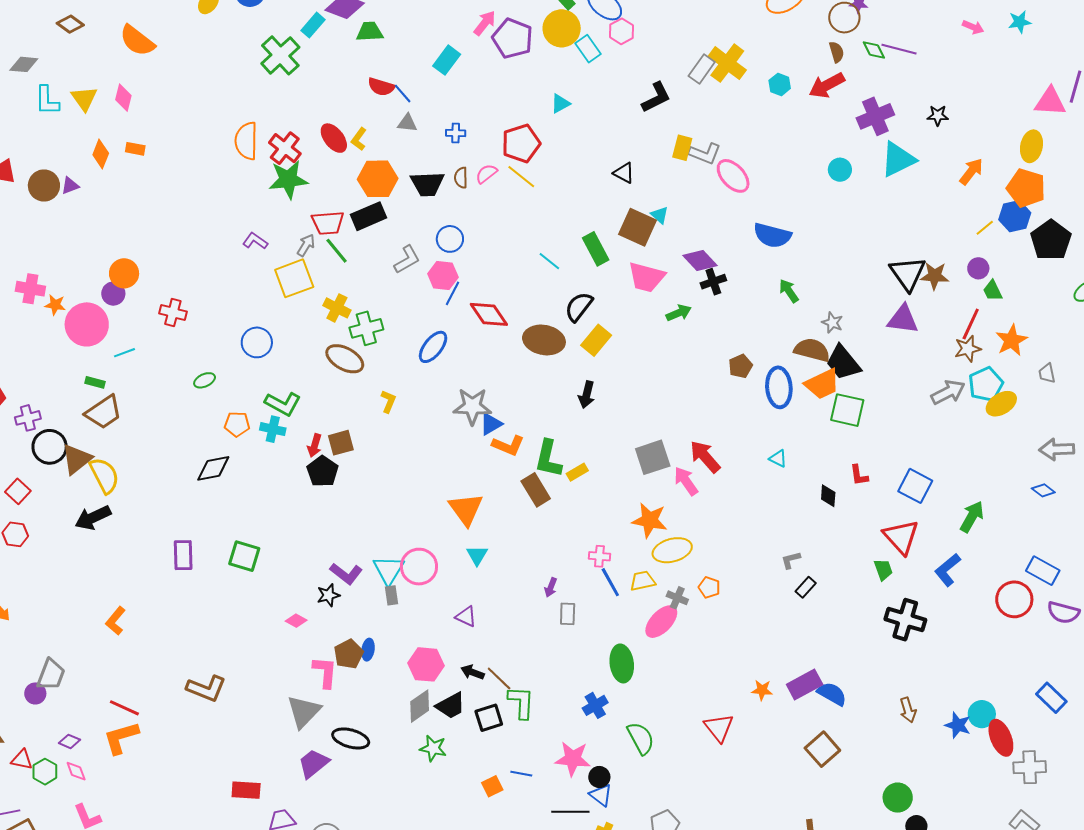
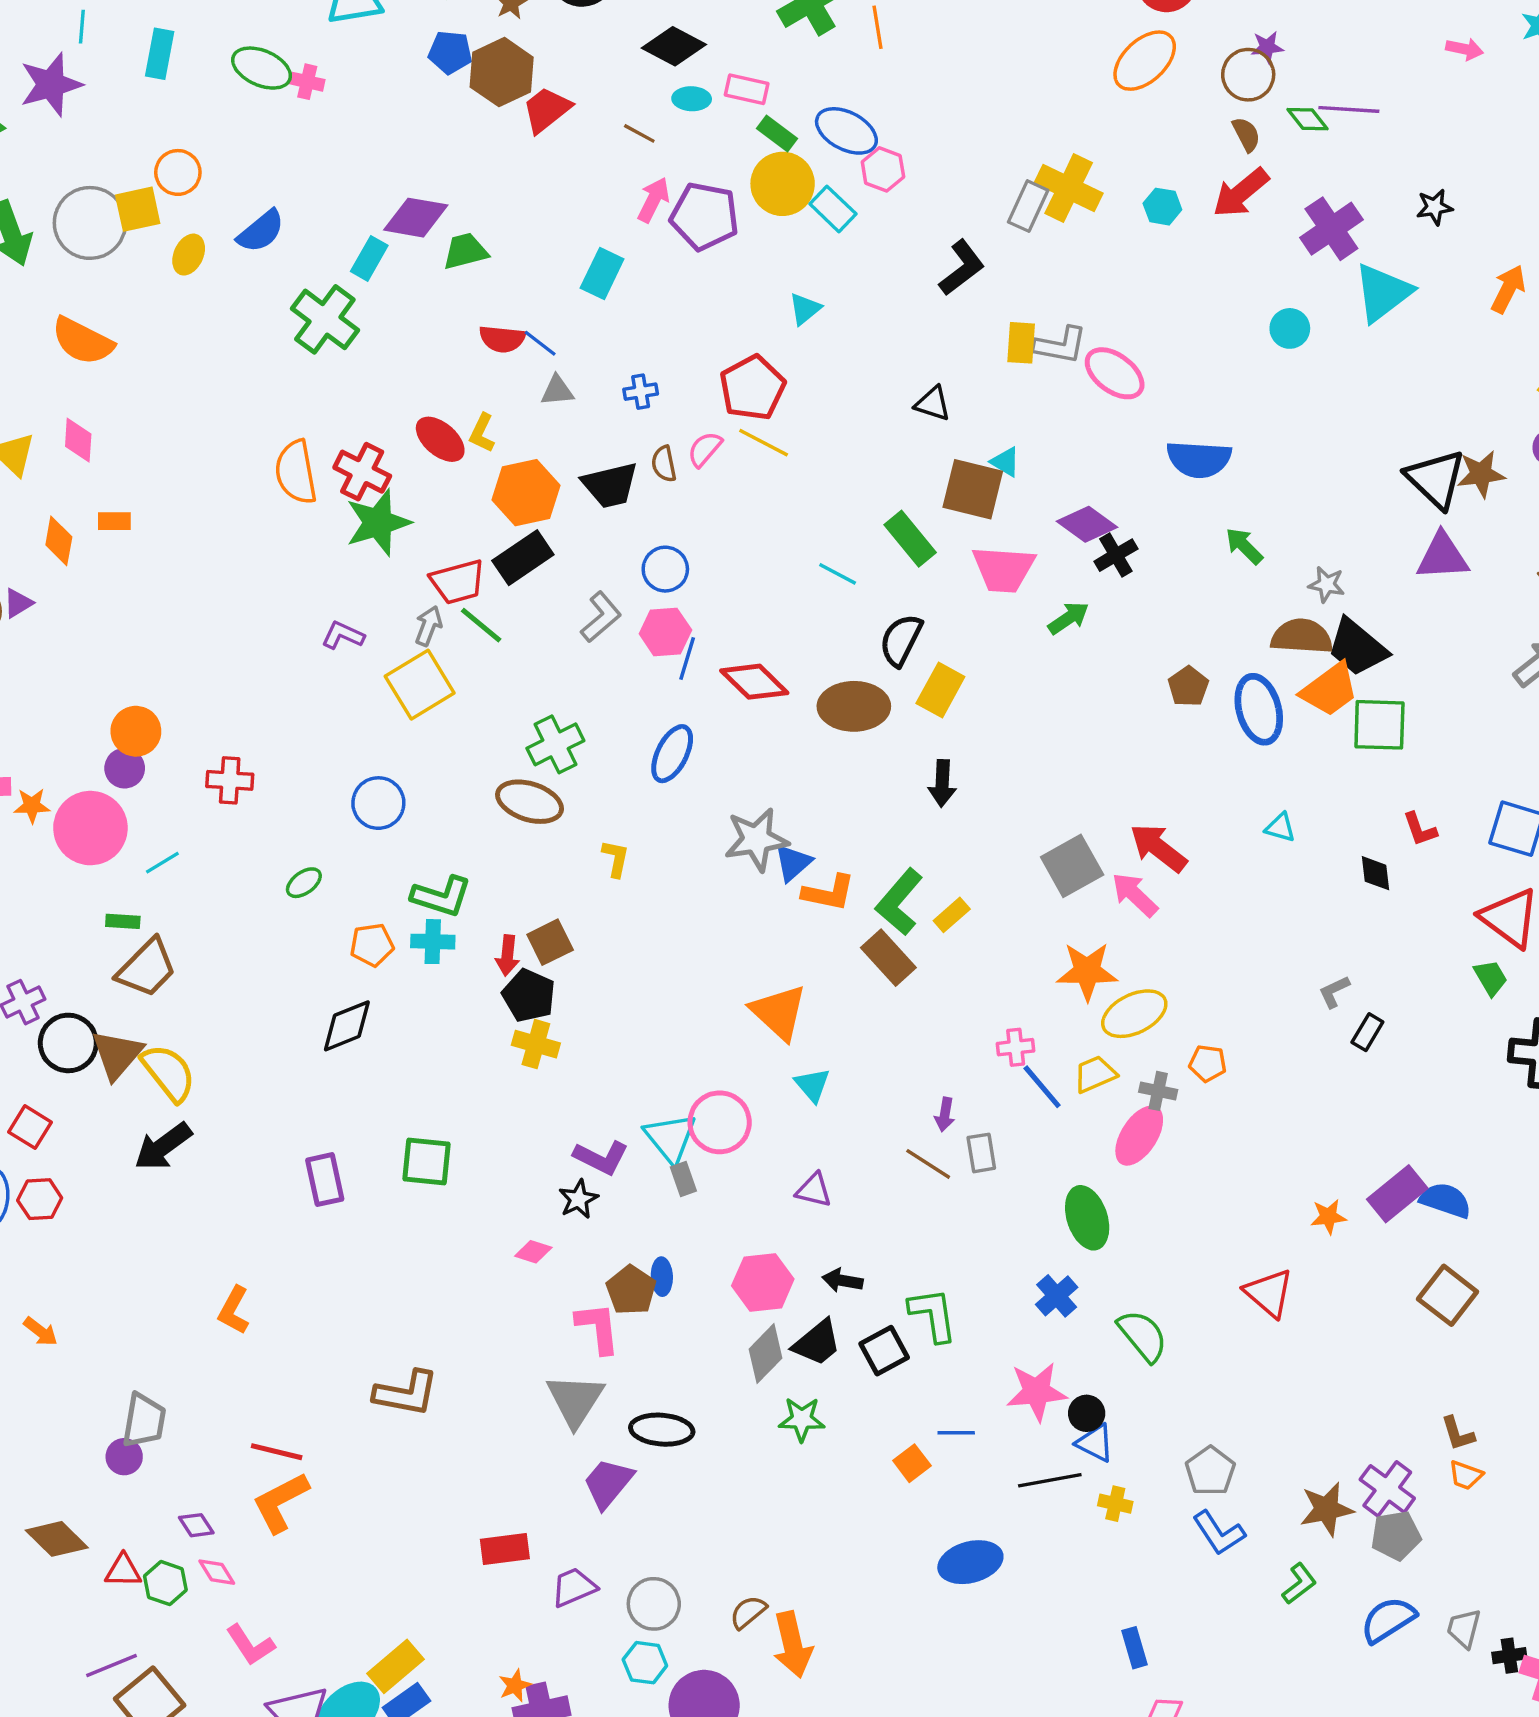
yellow cross: (337, 308) -> (536, 1044), moved
green L-shape: (548, 459) -> (899, 902), turned 39
brown line: (499, 678) -> (928, 1164), moved
purple diamond: (69, 741) -> (196, 1525), turned 45

